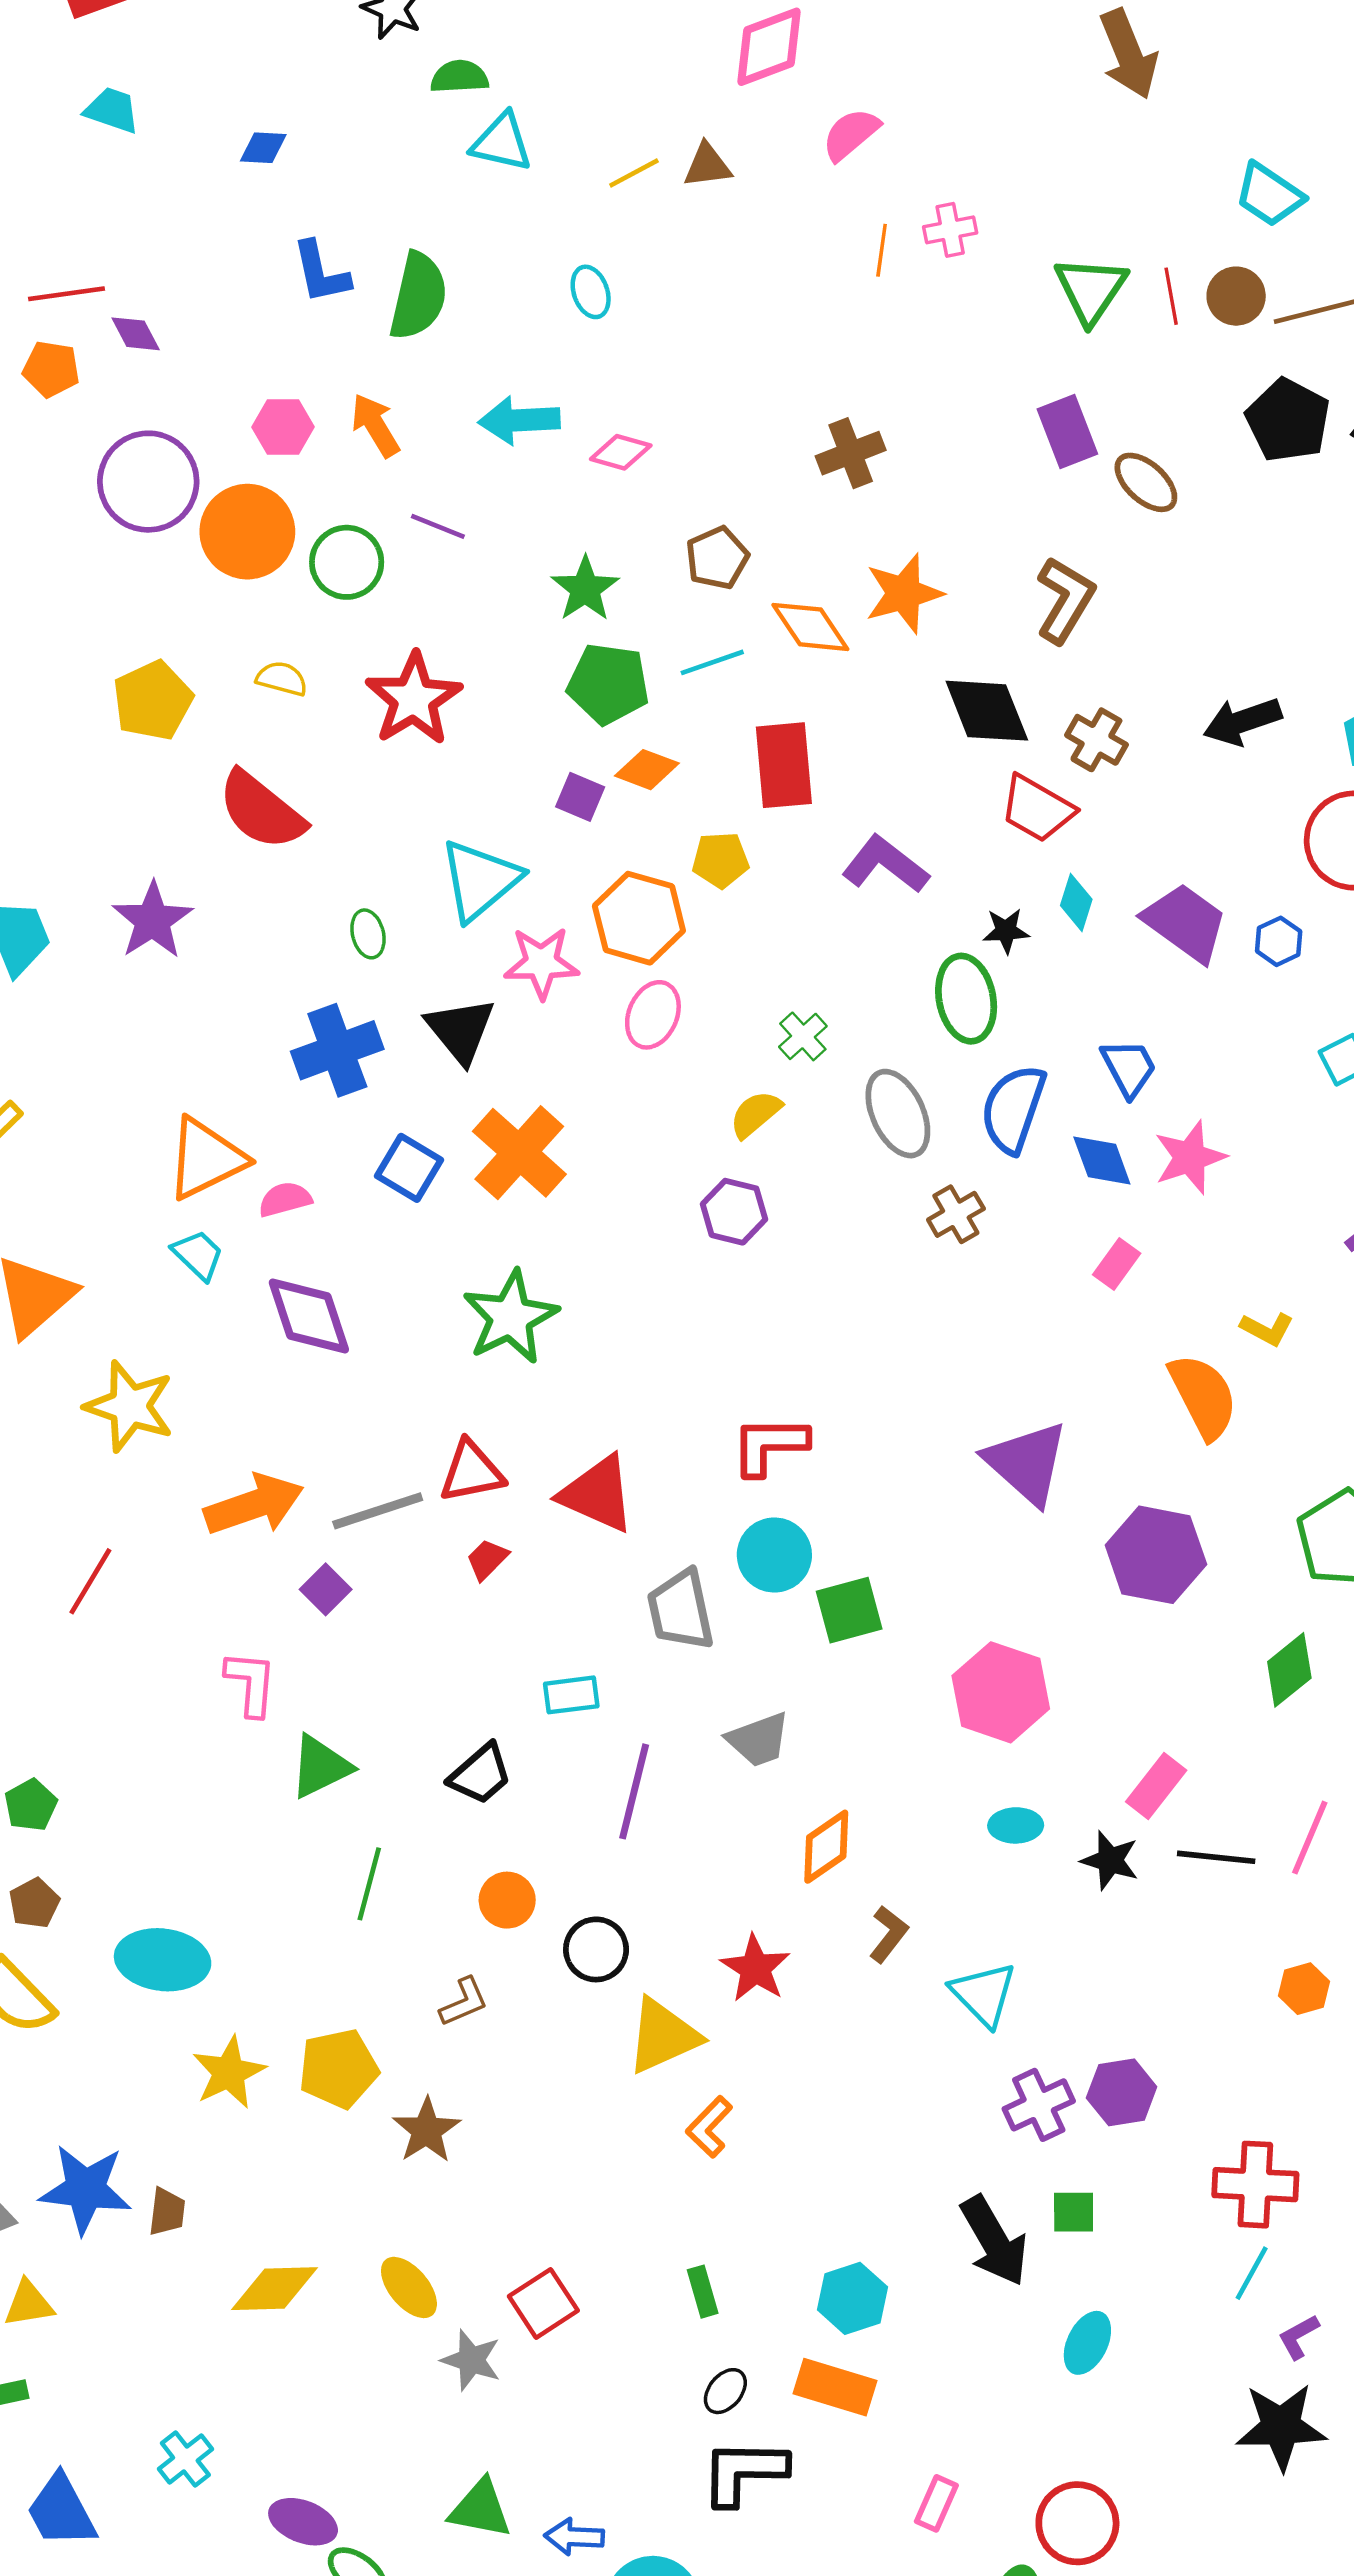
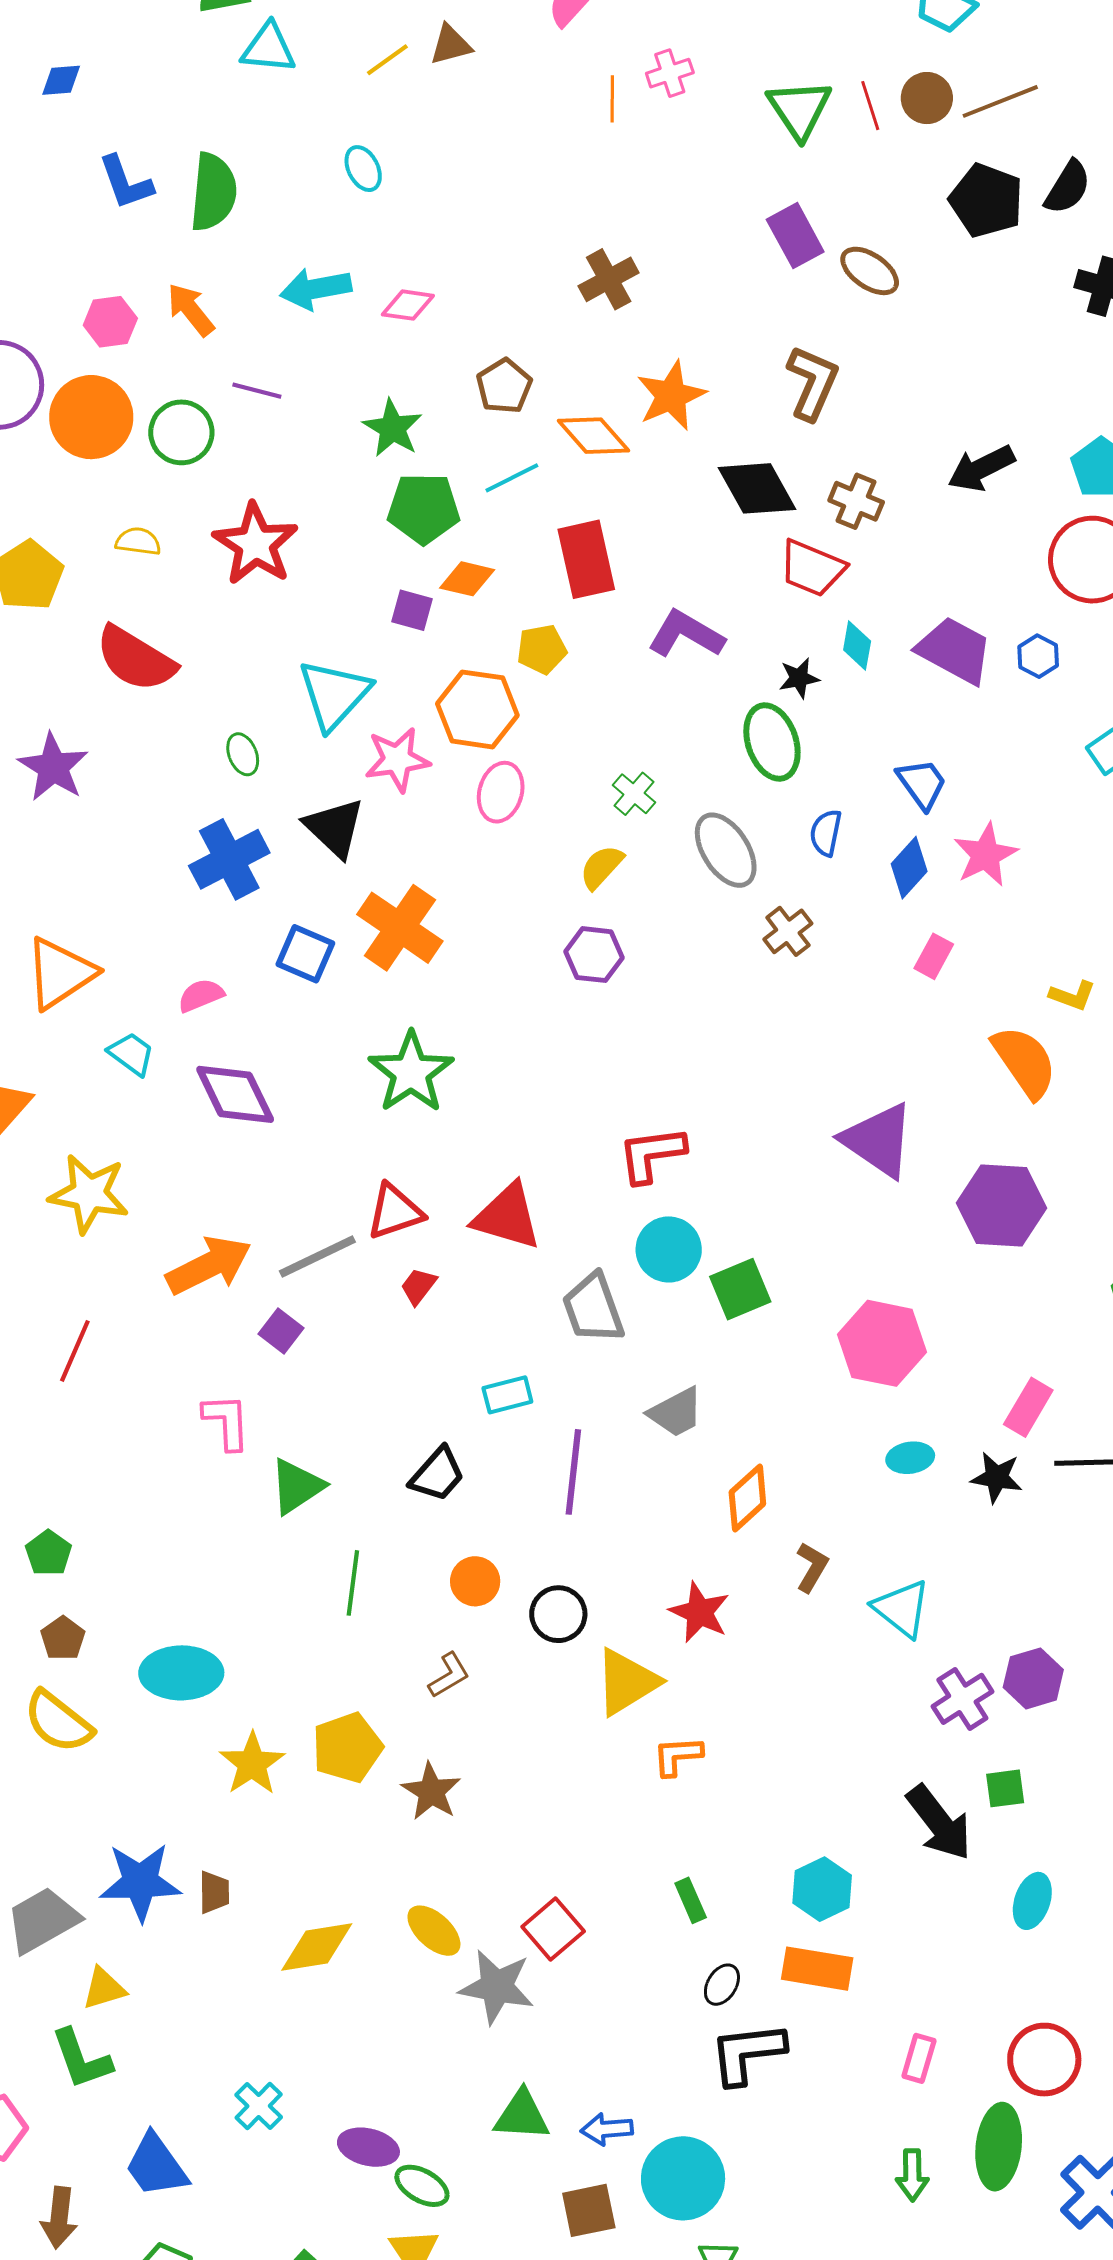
blue semicircle: (1013, 1109) -> (826, 833), size x0.6
orange triangle: (206, 1159) -> (60, 973), moved
blue diamond: (1102, 1160) -> (909, 868), turned 70
orange L-shape: (709, 2127) -> (677, 1756), turned 50
gray star: (471, 2360) -> (497, 1987), size x1.4

